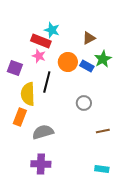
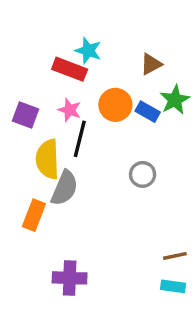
pink star: (39, 56) -> (70, 110), moved
orange rectangle: (20, 117) -> (34, 215), moved
brown line: (103, 131) -> (175, 256), moved
gray semicircle: (43, 132) -> (64, 188), moved, turned 130

